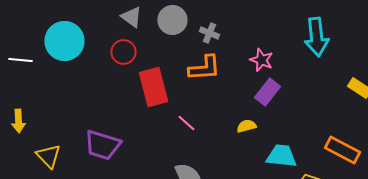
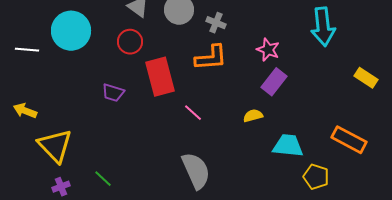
yellow arrow: (18, 121) -> (25, 111), turned 115
purple trapezoid: (102, 145) -> (113, 93), moved, size x0.6
yellow triangle: (48, 156) -> (55, 146), size x1.4

